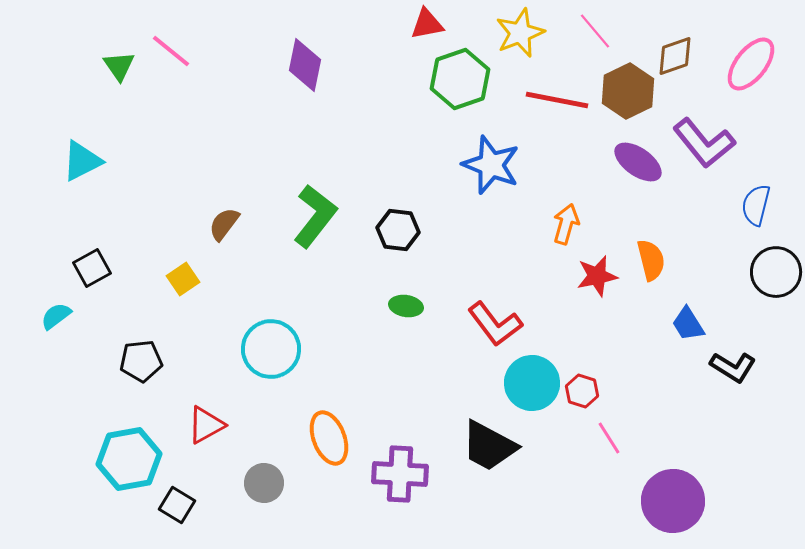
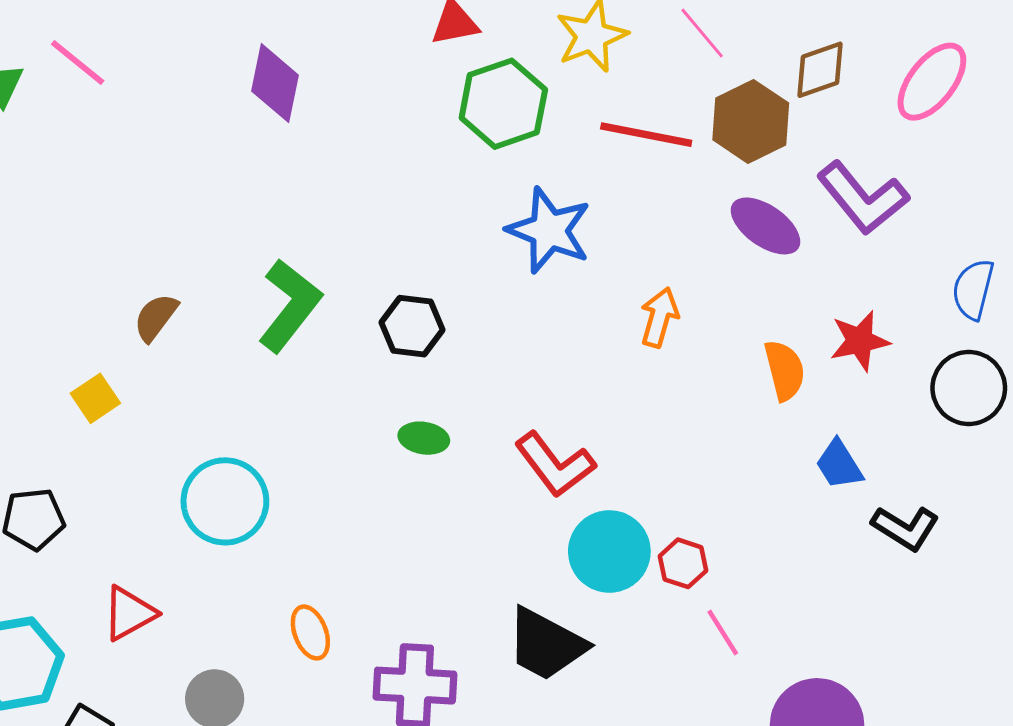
blue semicircle: (756, 205) -> (973, 289), moved
red star: (597, 276) -> (860, 341), moved
orange ellipse: (329, 438) -> (310, 632), size x0.7

